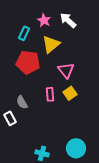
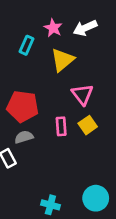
white arrow: (68, 20) -> (85, 28), turned -66
red pentagon: (28, 62) -> (23, 106), moved
gray semicircle: (22, 102) -> (24, 137), turned 104

